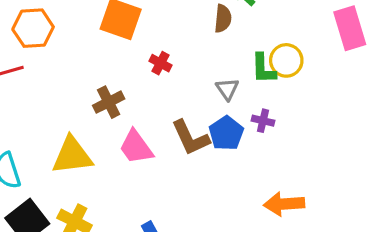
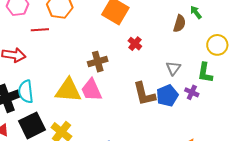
yellow circle: (286, 60) -> (217, 45), moved
green L-shape: (263, 69) -> (205, 73), moved
pink trapezoid: (136, 147) -> (91, 90), moved

